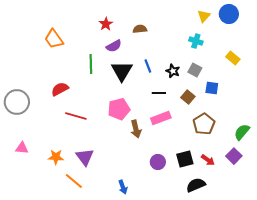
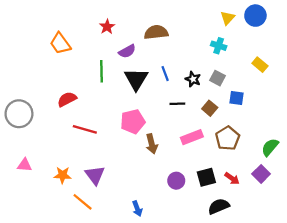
red star: (106, 24) -> (107, 27), moved
brown semicircle: (140, 29) -> (156, 32), size x1.5
pink rectangle: (161, 118) -> (192, 137), moved

